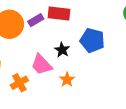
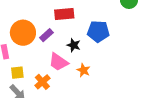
purple rectangle: (36, 20) -> (46, 35), moved

